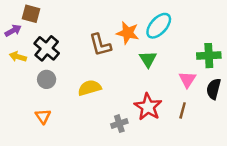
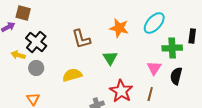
cyan ellipse: (159, 26) -> (154, 23), moved
orange star: (128, 33) -> (119, 28), moved
yellow arrow: (18, 57) -> (18, 55), moved
green triangle: (148, 59) -> (110, 58), moved

